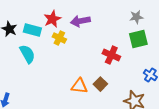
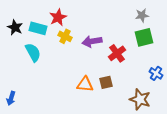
purple arrow: (80, 21) -> (92, 41), moved
red cross: (111, 55) -> (117, 53), turned 30
brown square: (100, 84) -> (106, 82), turned 32

